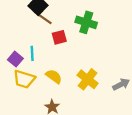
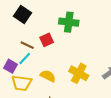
brown line: (45, 19) -> (27, 45), moved
cyan line: (32, 53) -> (25, 59), turned 56

